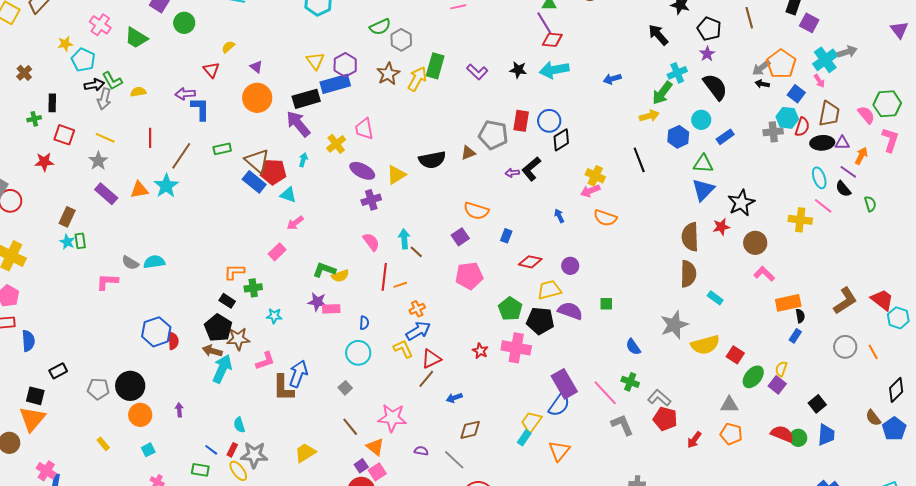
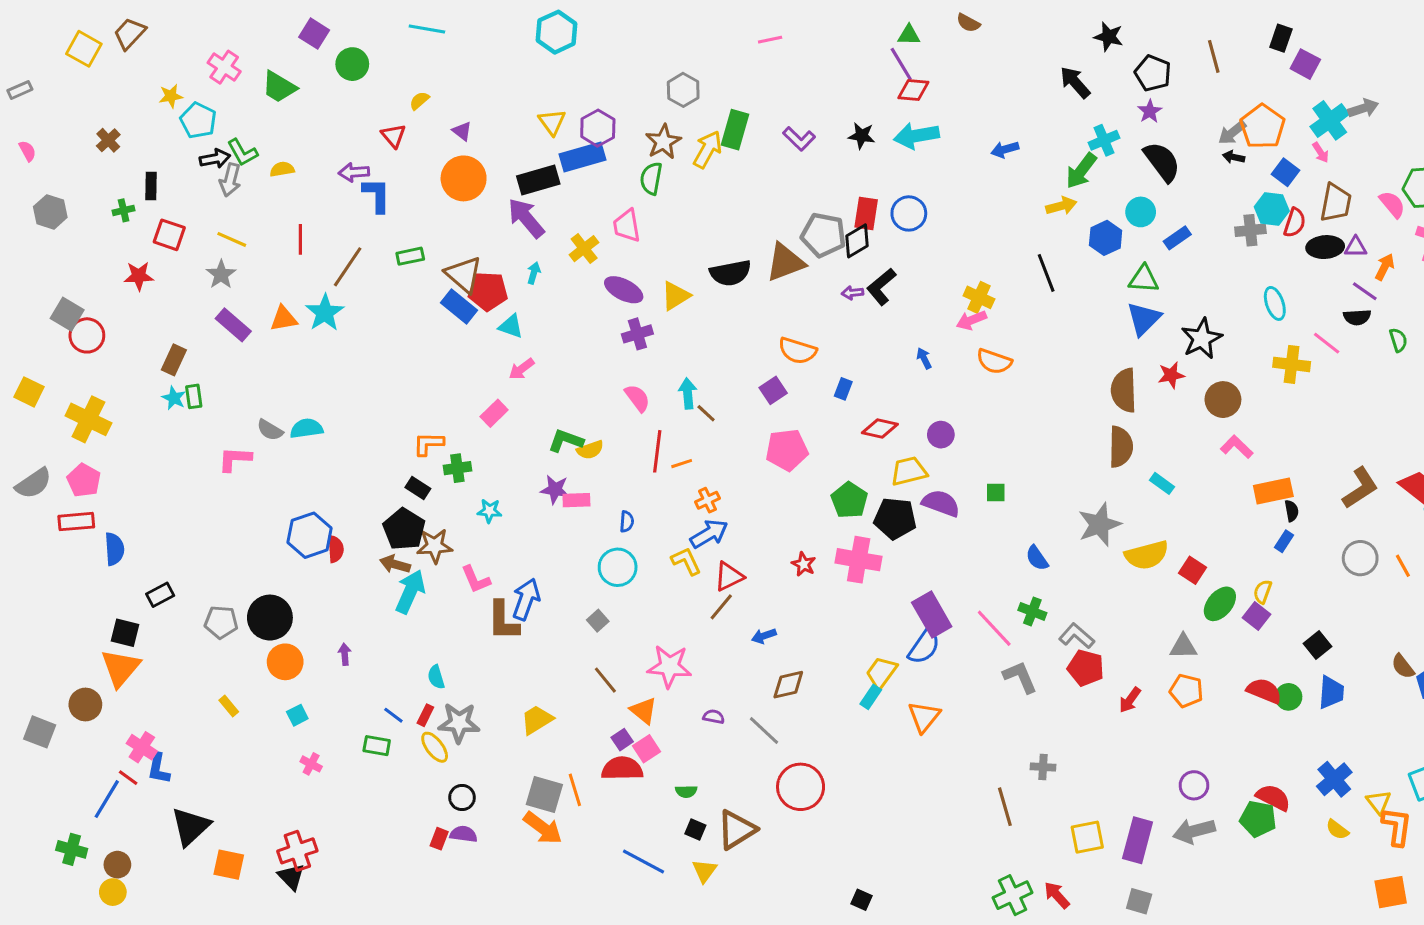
green semicircle: (380, 27) -> (651, 178), moved, turned 125
black diamond: (561, 140) -> (857, 241), moved
brown triangle: (468, 153) -> (785, 262), size x1.8
cyan ellipse: (819, 178) -> (1275, 303), moved
black semicircle: (843, 189) -> (1357, 317), turned -54
pink L-shape: (265, 361) -> (476, 579), turned 85

